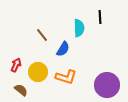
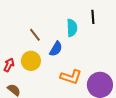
yellow circle: (38, 72) -> (31, 61), moved
orange L-shape: (66, 77) -> (71, 77), moved

